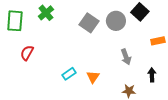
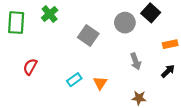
gray square: (89, 23) -> (88, 36), moved
red semicircle: (27, 53) -> (30, 67), moved
black arrow: (152, 75) -> (168, 71), moved, turned 48

